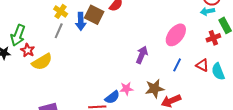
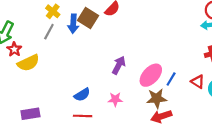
pink ellipse: (176, 35) -> (151, 75), moved
purple arrow: (142, 55) -> (119, 65), moved
brown star: (155, 89) -> (157, 98), moved
blue semicircle: (112, 97) -> (82, 95), moved

